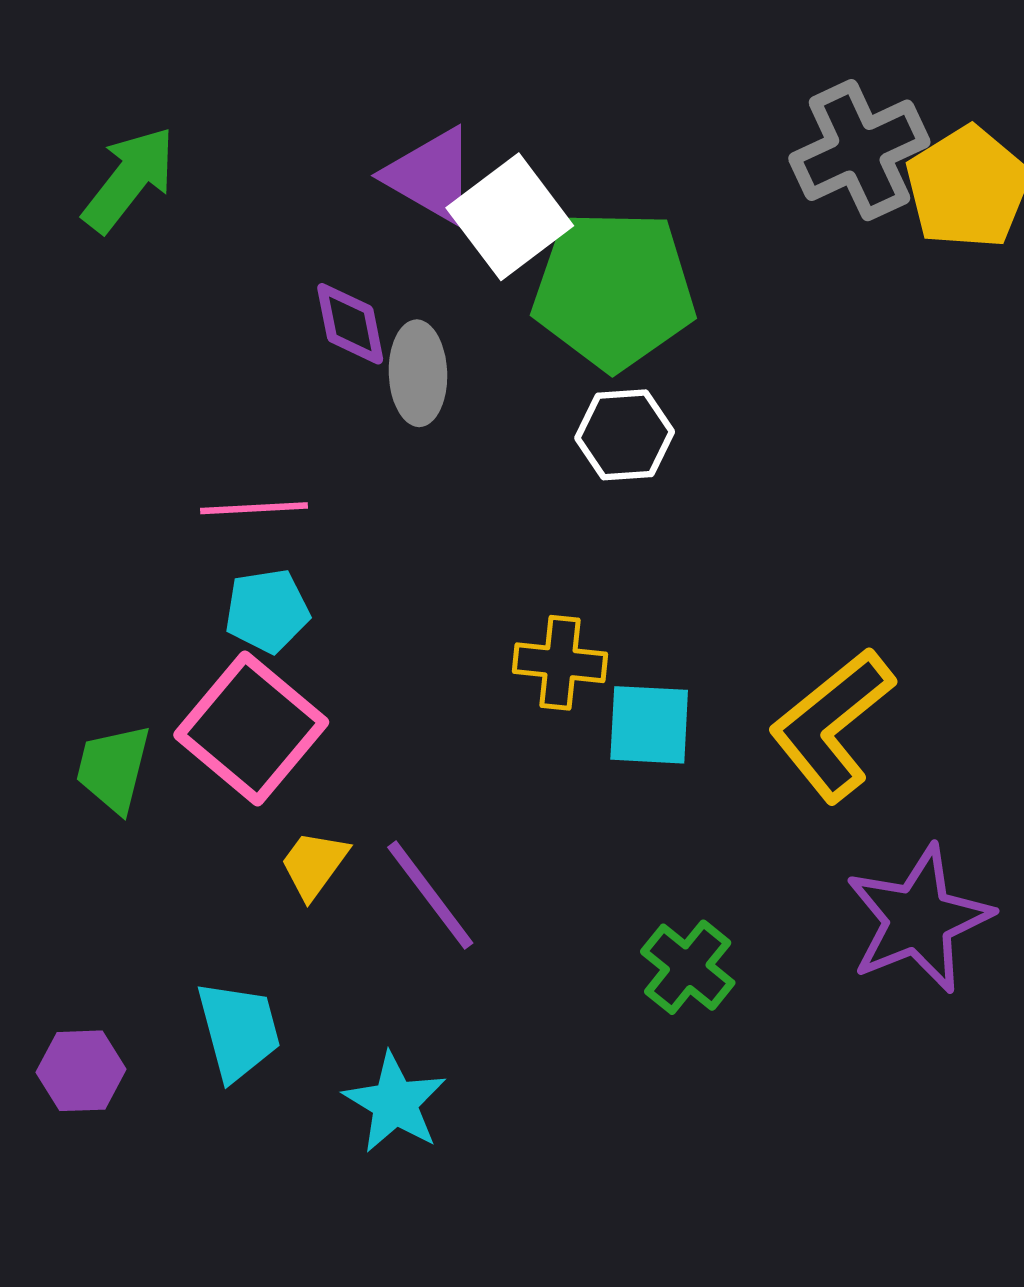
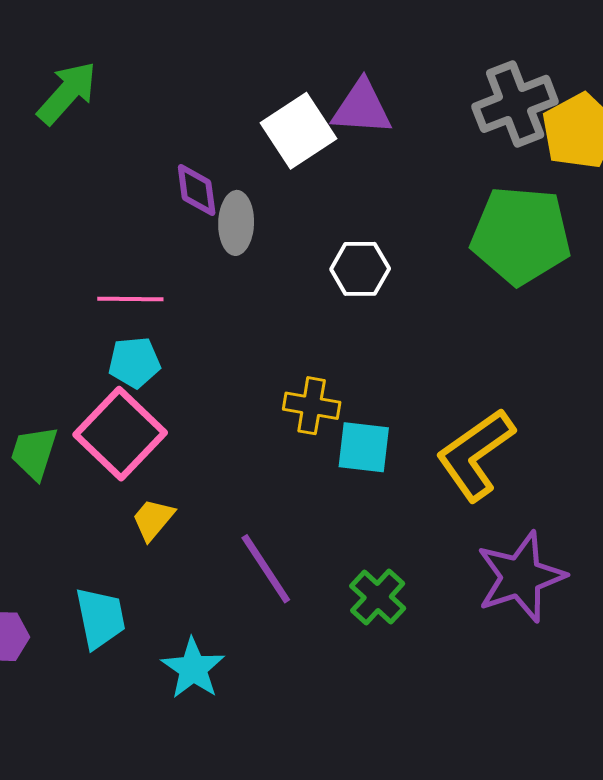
purple triangle: (431, 176) -> (362, 108), moved, turned -30
green pentagon: (614, 290) -> (521, 235), moved
purple line: (430, 895) -> (266, 569), moved

